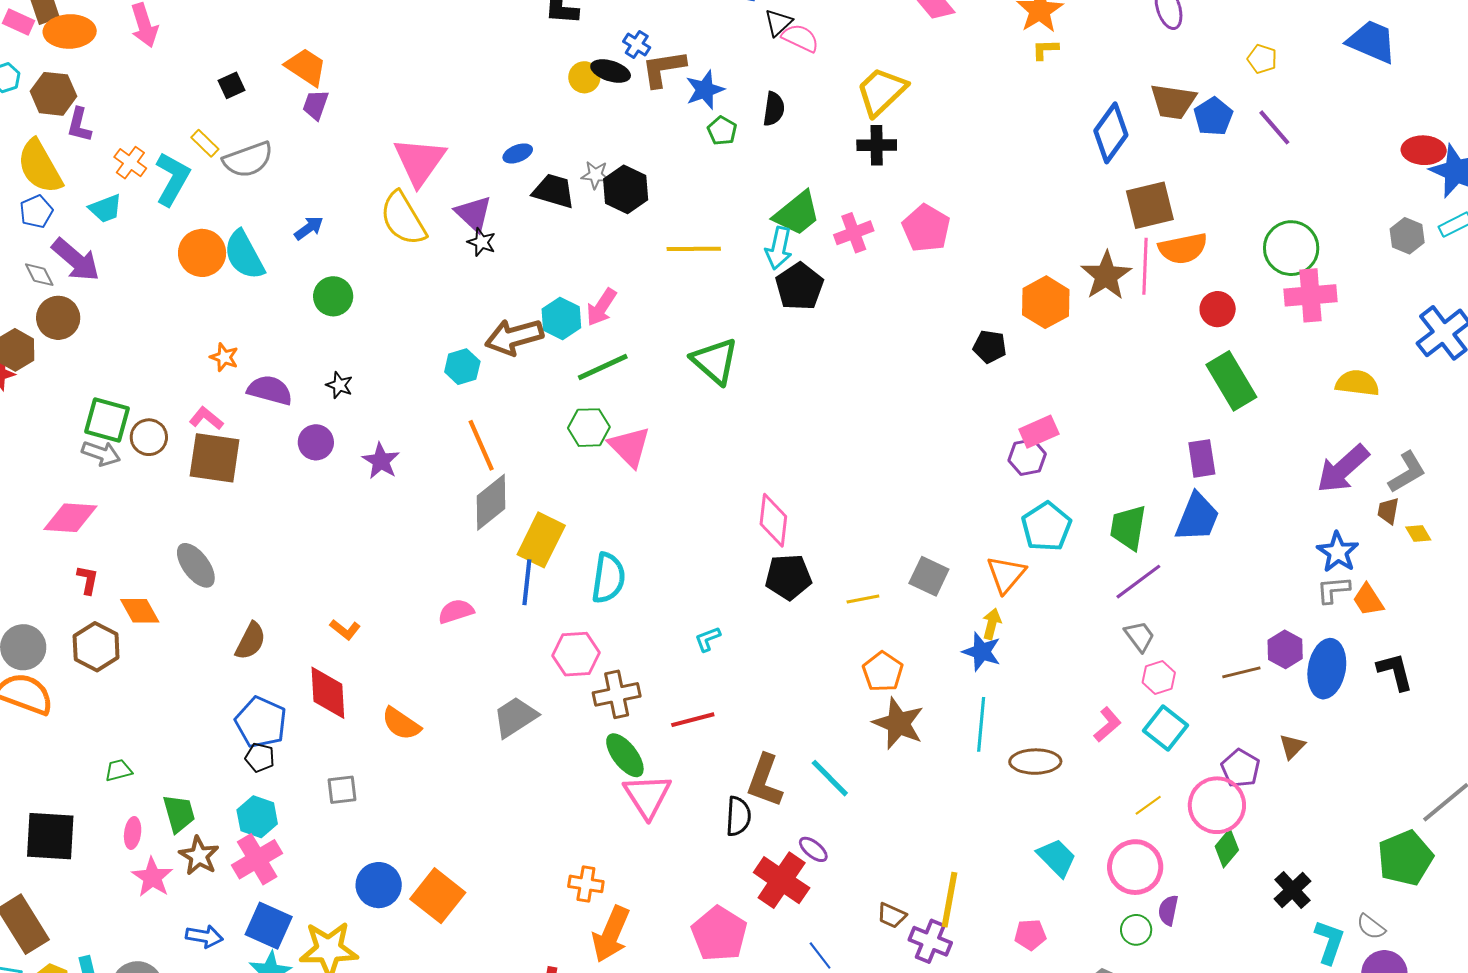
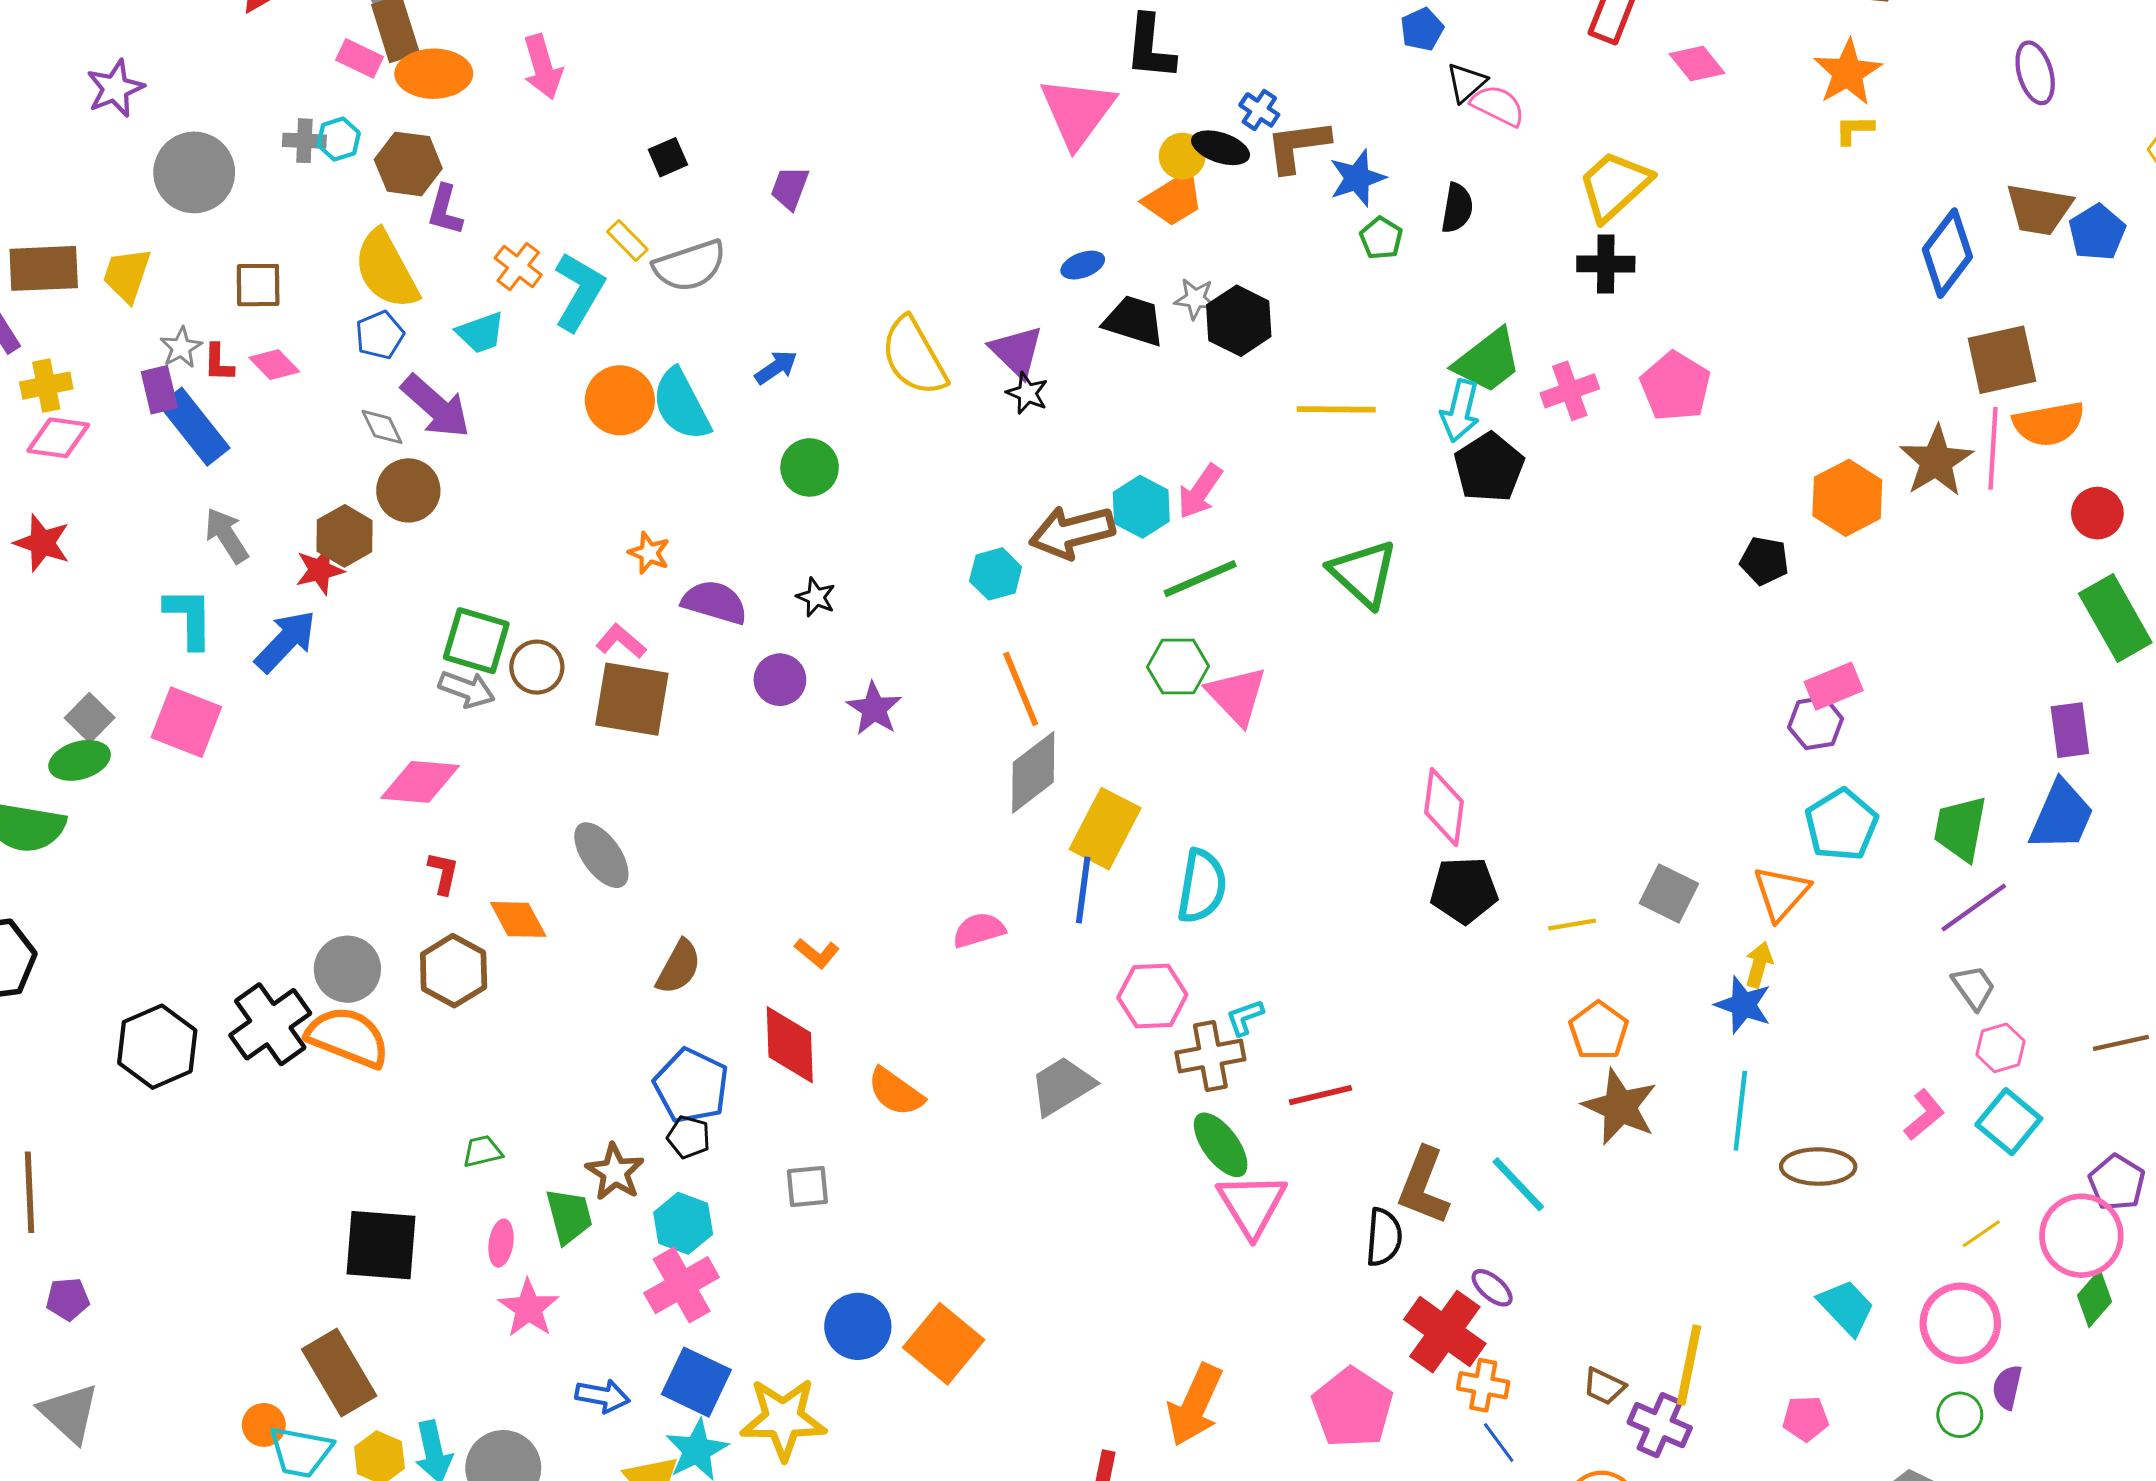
orange trapezoid: (306, 67) -> (1174, 199), moved, turned 114
pink triangle: (420, 161) -> (1077, 112), moved
cyan L-shape: (708, 639) -> (1245, 1017), moved
brown star: (199, 856) -> (615, 1172), moved
orange cross: (586, 884) -> (1483, 1385), moved

